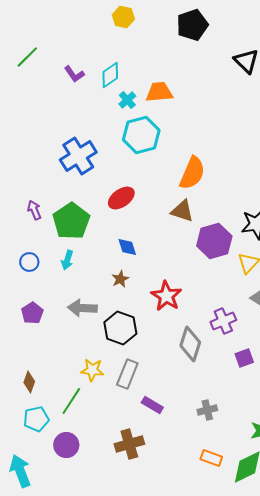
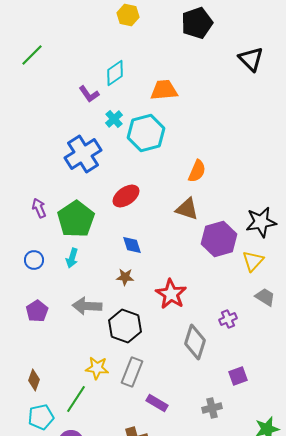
purple L-shape: (74, 74) -> (89, 94), moved
cyan cross: (127, 100) -> (114, 119), moved
orange semicircle: (192, 173) -> (197, 171), size x0.7
brown star: (120, 279) -> (125, 277), turned 30
purple cross: (223, 321) -> (228, 319), size x0.7
purple square: (244, 358) -> (238, 376), moved

